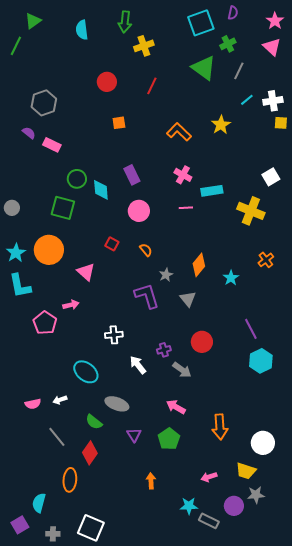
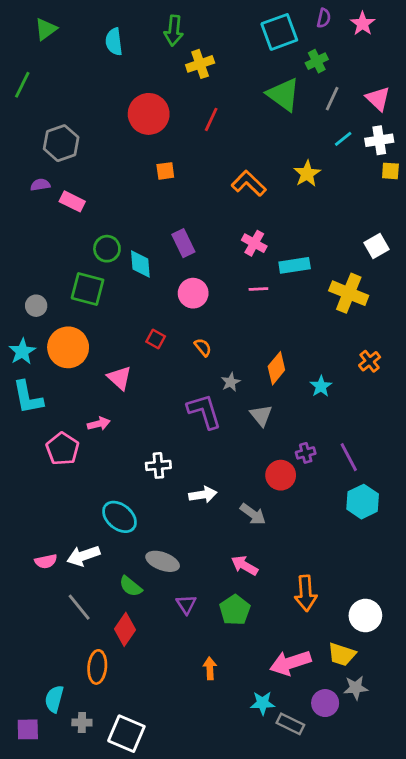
pink star: (275, 21) -> (363, 24), moved
green line: (16, 46) -> (22, 85), moved
pink triangle: (272, 47) -> (378, 99), moved
red circle: (107, 82) -> (149, 114), size x1.5
purple semicircle: (29, 133) -> (40, 185), turned -48
gray circle: (12, 208) -> (36, 306), moved
purple cross: (164, 350) -> (306, 453), moved
white arrow: (138, 365) -> (203, 495), moved, turned 120
white arrow: (60, 400) -> (83, 556), size x1.6
pink arrow: (209, 477) -> (290, 663), size x1.8
purple square: (20, 525) -> (28, 729), turned 30
gray cross: (53, 534) -> (82, 722), moved

